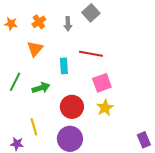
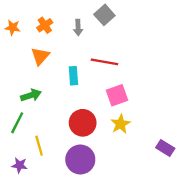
green line: (15, 82) -> (17, 123), moved
green arrow: (41, 88) -> (31, 95), moved
purple rectangle: (144, 140) -> (165, 148), moved, turned -35

